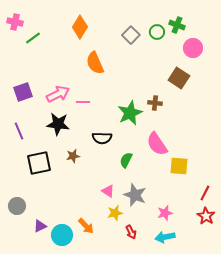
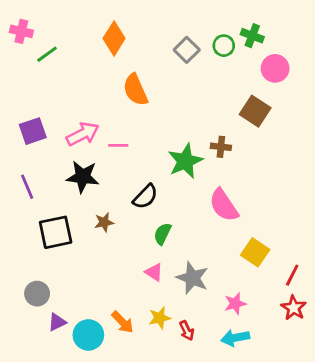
black semicircle: (102, 138) -> (145, 197), turned -48
green semicircle: (126, 160) -> (162, 234), moved
yellow square: (179, 166) -> (255, 252), moved, turned 30
gray circle: (17, 206) -> (37, 294), moved
yellow star: (115, 213) -> (160, 318), moved

